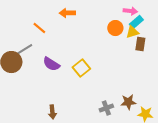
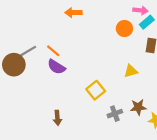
orange line: (39, 28) -> (53, 51), moved
yellow triangle: (132, 32) -> (131, 71), moved
yellow square: (81, 68) -> (96, 90), moved

